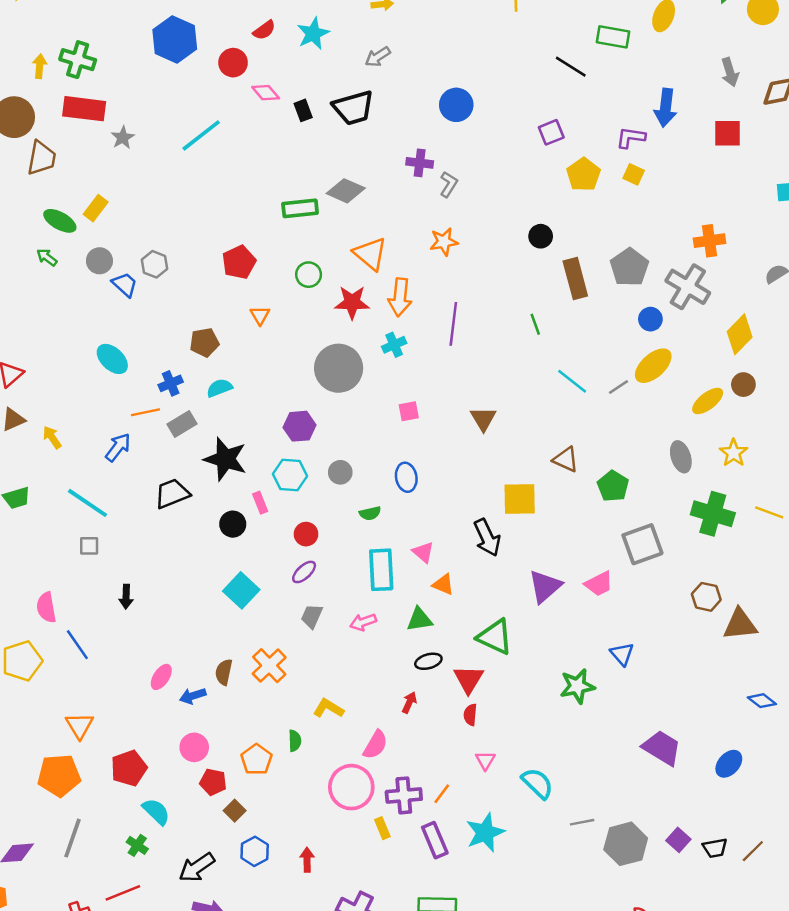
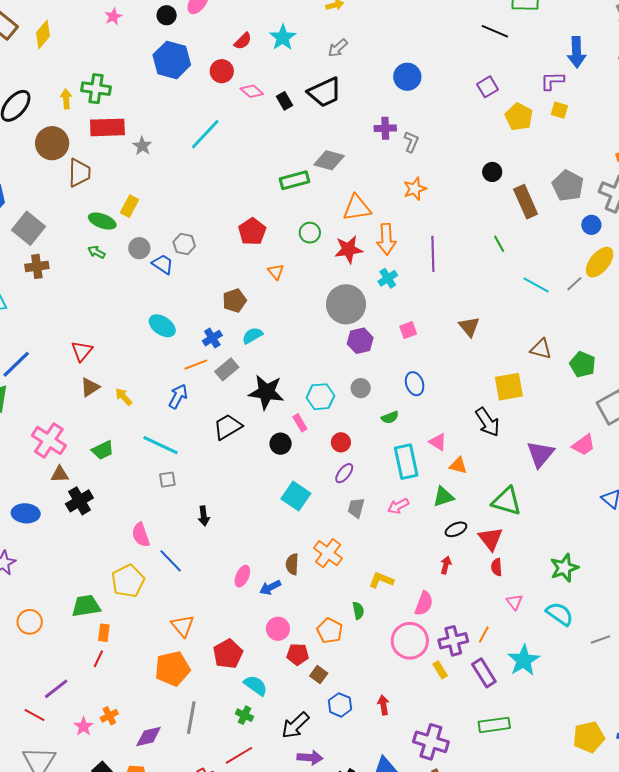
orange triangle: (370, 254) -> (357, 208), turned -40
purple hexagon: (300, 426) -> (360, 341), moved
green star: (577, 686) -> (564, 568), moved

